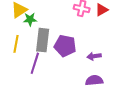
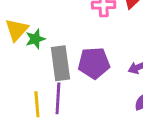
yellow line: (16, 44) -> (37, 104), moved

